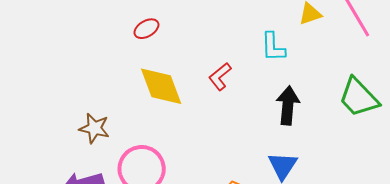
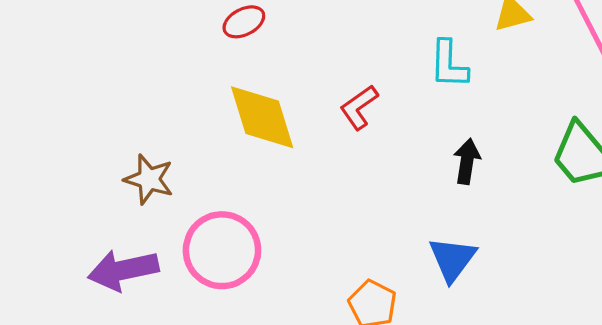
black arrow: (288, 106) -> (467, 161), size x0.7

